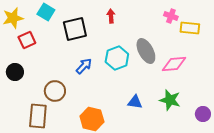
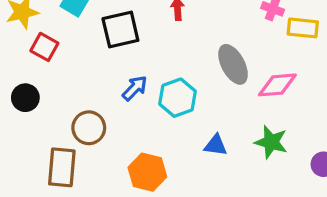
red square: (27, 40) -> (44, 47), turned -36
cyan hexagon: (117, 58) -> (178, 98), moved

